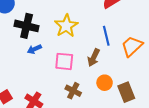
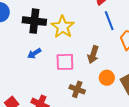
black cross: (27, 26) -> (34, 21), moved
blue line: (106, 36) -> (109, 21), moved

